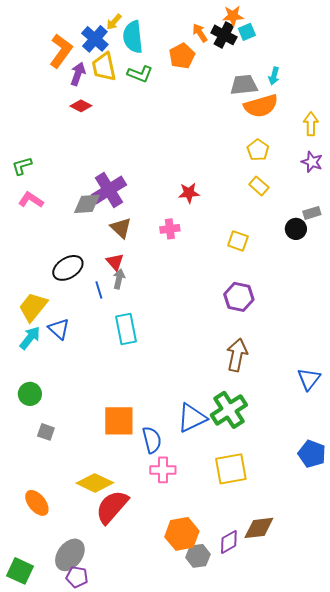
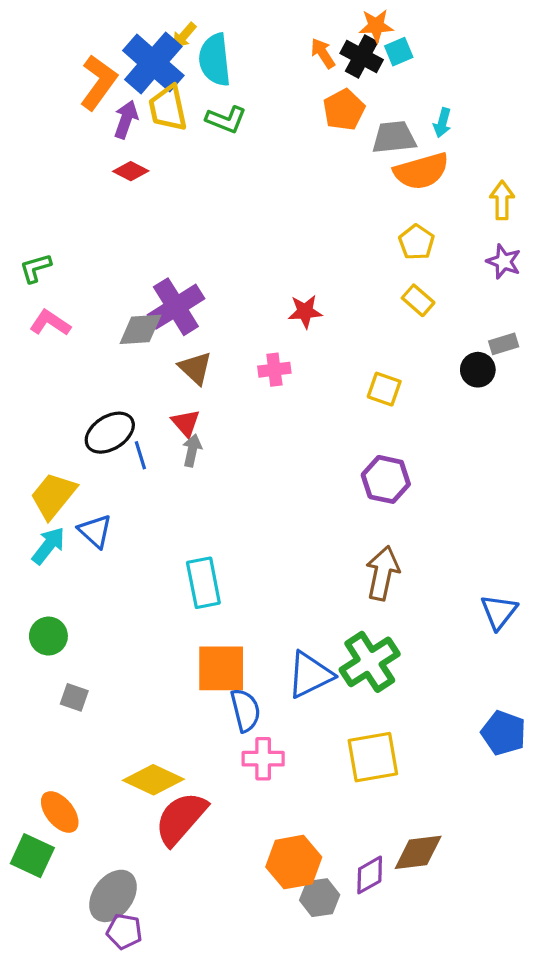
blue cross: (95, 39) -> (153, 63), size x1.4
orange pentagon: (182, 56) -> (344, 110), moved
blue line: (99, 290) -> (140, 455), moved
cyan rectangle: (126, 329) -> (203, 583), moved
orange square: (119, 421) -> (221, 668), moved
green square: (20, 571) -> (32, 856), moved

